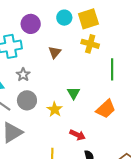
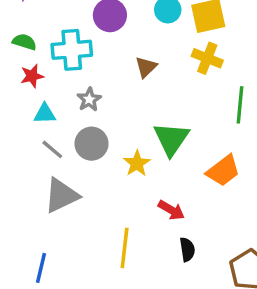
green triangle: (74, 93) -> (171, 139), size x1.6

